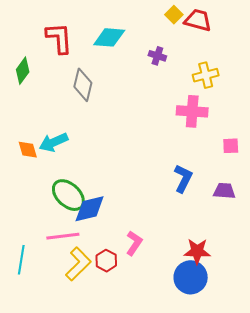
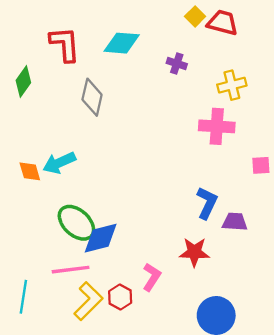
purple trapezoid: (224, 191) -> (235, 222), moved
red star: (197, 251) -> (194, 252), moved

